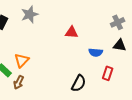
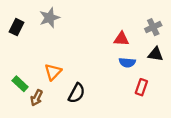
red triangle: (72, 32) -> (121, 39), moved
orange triangle: (22, 60) -> (53, 72), moved
black semicircle: (79, 83) -> (77, 93), moved

